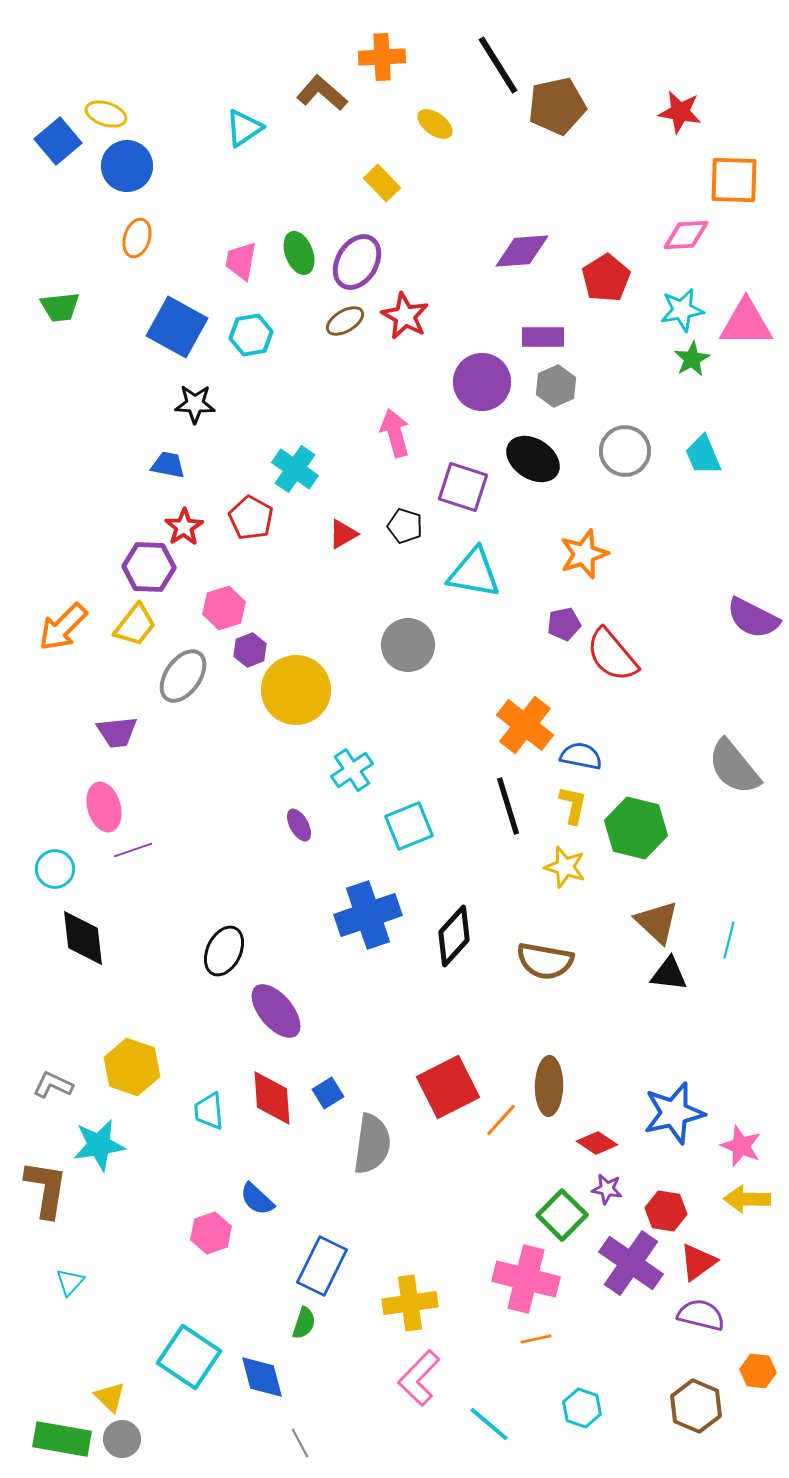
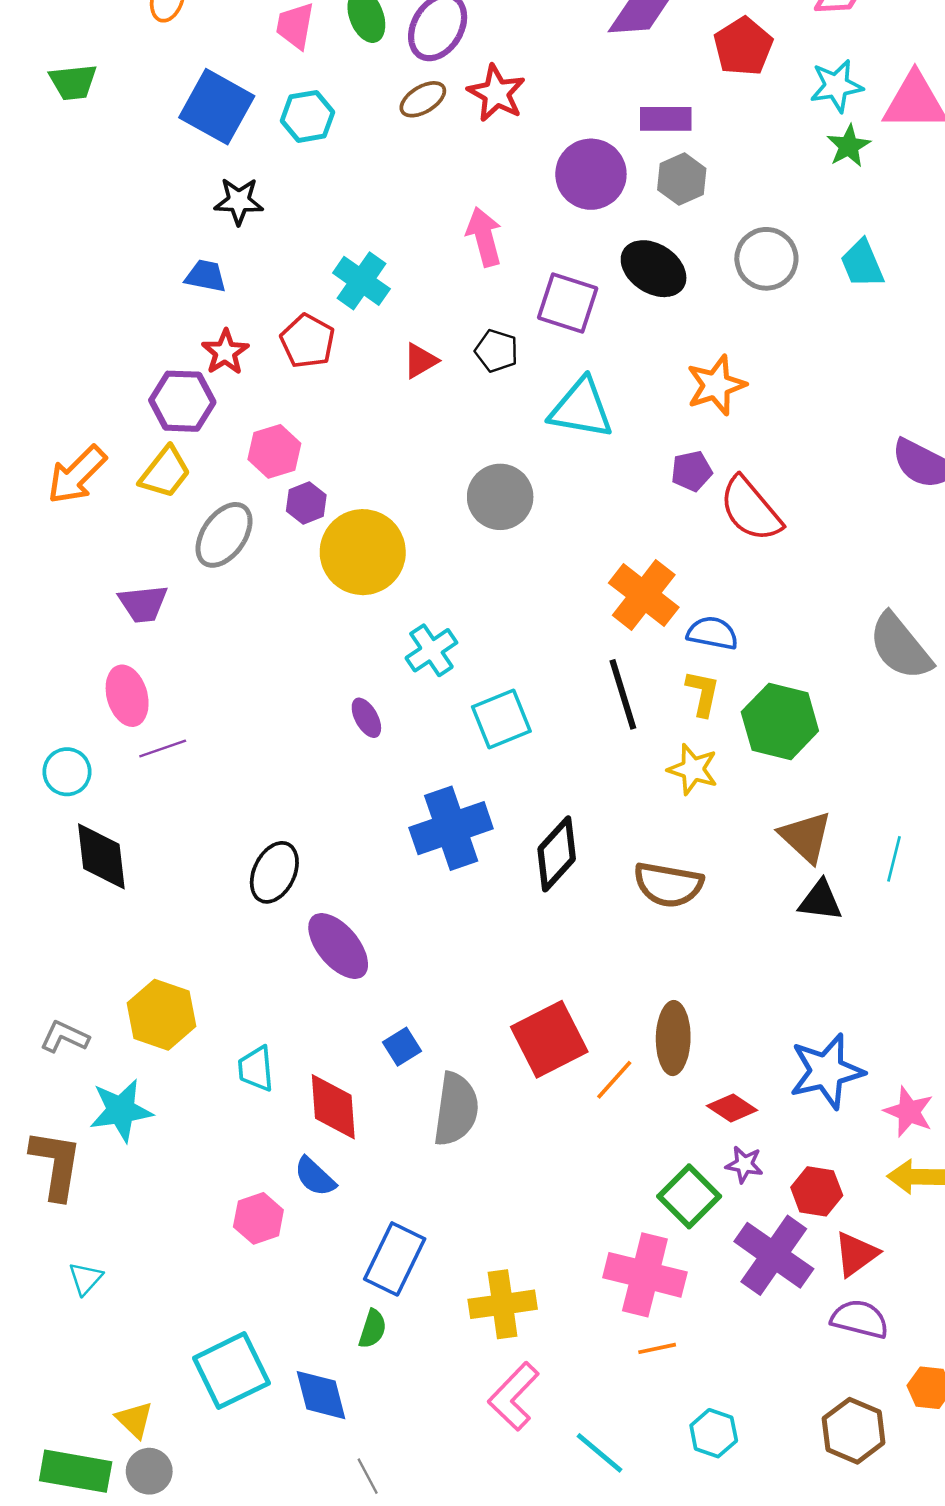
red diamond: (272, 1098) -> (333, 1107), moved
cyan square: (189, 1357) -> (231, 1371), turned 30

